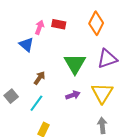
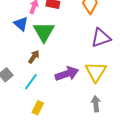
green triangle: (75, 64) -> (44, 32), moved
purple arrow: (73, 95) -> (67, 74), size x1.6

